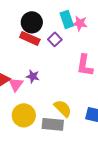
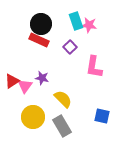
purple square: (55, 39) -> (70, 47), moved
yellow semicircle: (63, 108) -> (63, 99), moved
gray rectangle: (53, 124) -> (62, 126), turned 55

